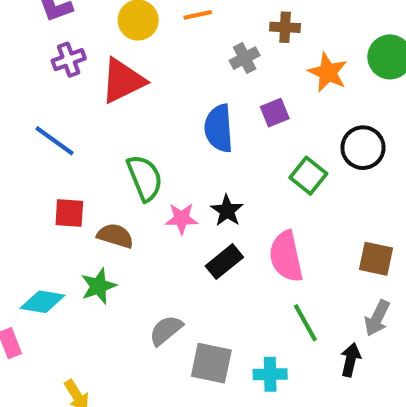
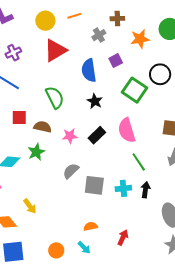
purple cross: (69, 60) -> (13, 53), moved
orange star: (328, 72) -> (140, 39), turned -30
red triangle: (123, 81) -> (55, 50), moved
green square: (308, 176) -> (135, 90), size x1.4
black star: (227, 211) -> (95, 101), moved
pink star: (182, 219) -> (70, 136), moved
black arrow: (351, 360) -> (145, 190), moved

